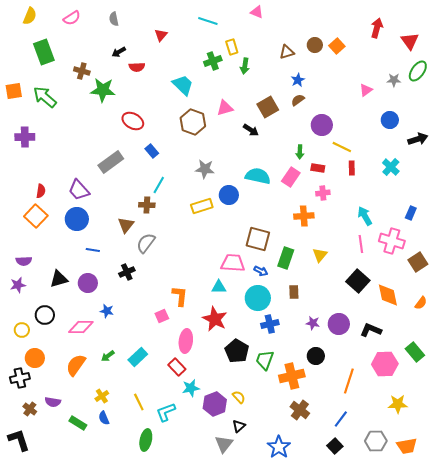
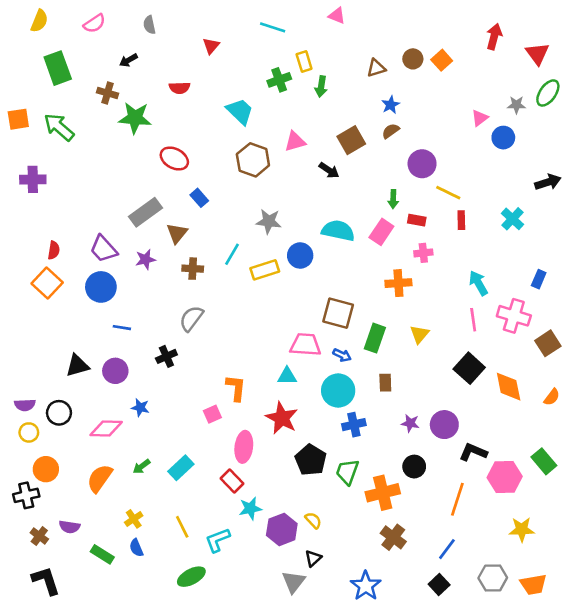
black arrow: (119, 52) -> (128, 60), moved
blue circle: (390, 120) -> (503, 138), moved
cyan line: (159, 185) -> (232, 254), moved
brown triangle: (126, 225) -> (177, 233), moved
purple semicircle: (24, 261) -> (25, 405), moved
purple star: (18, 285) -> (145, 259), moved
black L-shape: (371, 330) -> (473, 452), moved
black L-shape: (19, 440) -> (46, 581), moved
green ellipse: (146, 440) -> (191, 577), turned 50

